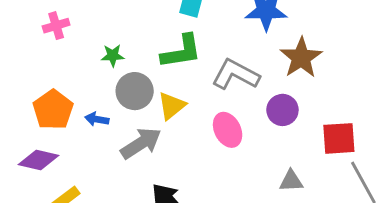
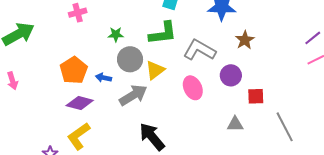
brown star: (301, 58) -> (245, 40), size x0.7
red square: (339, 138) -> (256, 96), moved, size x0.7
purple diamond: (39, 160) -> (80, 103), moved

